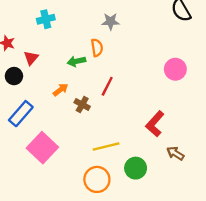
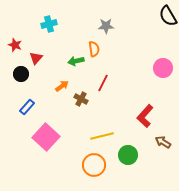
blue rectangle: (21, 114) -> (27, 107), size x0.7

